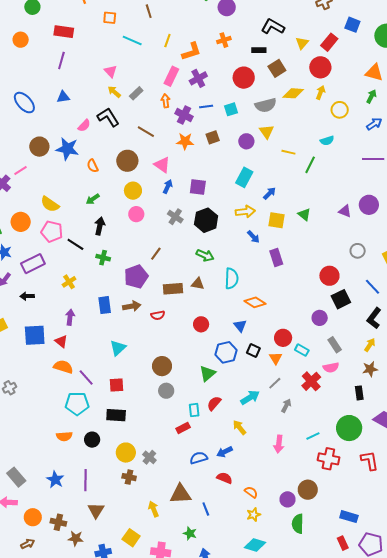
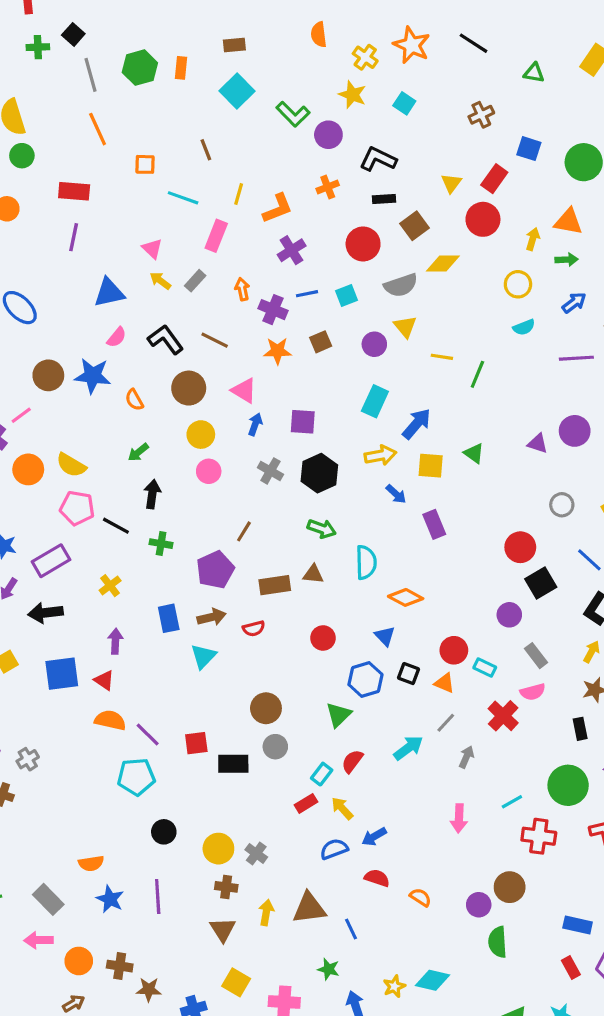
black L-shape: (273, 27) -> (378, 159), moved
pink rectangle: (171, 76) -> (216, 236), moved
yellow arrow: (320, 92) -> (533, 239), moved
green arrow: (371, 96) -> (567, 260), turned 64
blue triangle: (63, 97) -> (109, 293), moved, size x1.5
black L-shape: (108, 117) -> (166, 340), moved
cyan semicircle: (327, 141) -> (524, 327), moved
blue arrow: (270, 193) -> (417, 424), size x1.5
orange circle: (21, 222) -> (28, 469), moved
black arrow: (27, 296) -> (45, 613), size x1.5
cyan triangle: (118, 348) -> (203, 656), moved
orange triangle: (276, 358) -> (444, 683), turned -32
cyan rectangle: (194, 410) -> (322, 774), turned 48
black rectangle: (116, 415) -> (233, 764), moved
yellow arrow: (239, 427) -> (342, 808), moved
orange semicircle: (64, 436) -> (91, 863), moved
yellow arrow: (154, 509) -> (266, 912), moved, turned 35
brown triangle: (96, 510) -> (223, 930), moved
yellow star: (254, 515) -> (394, 986), moved

